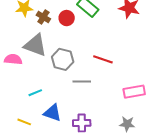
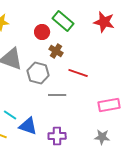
brown cross: (43, 17) -> (56, 51), moved
cyan line: (35, 93) -> (10, 115), moved, turned 56

